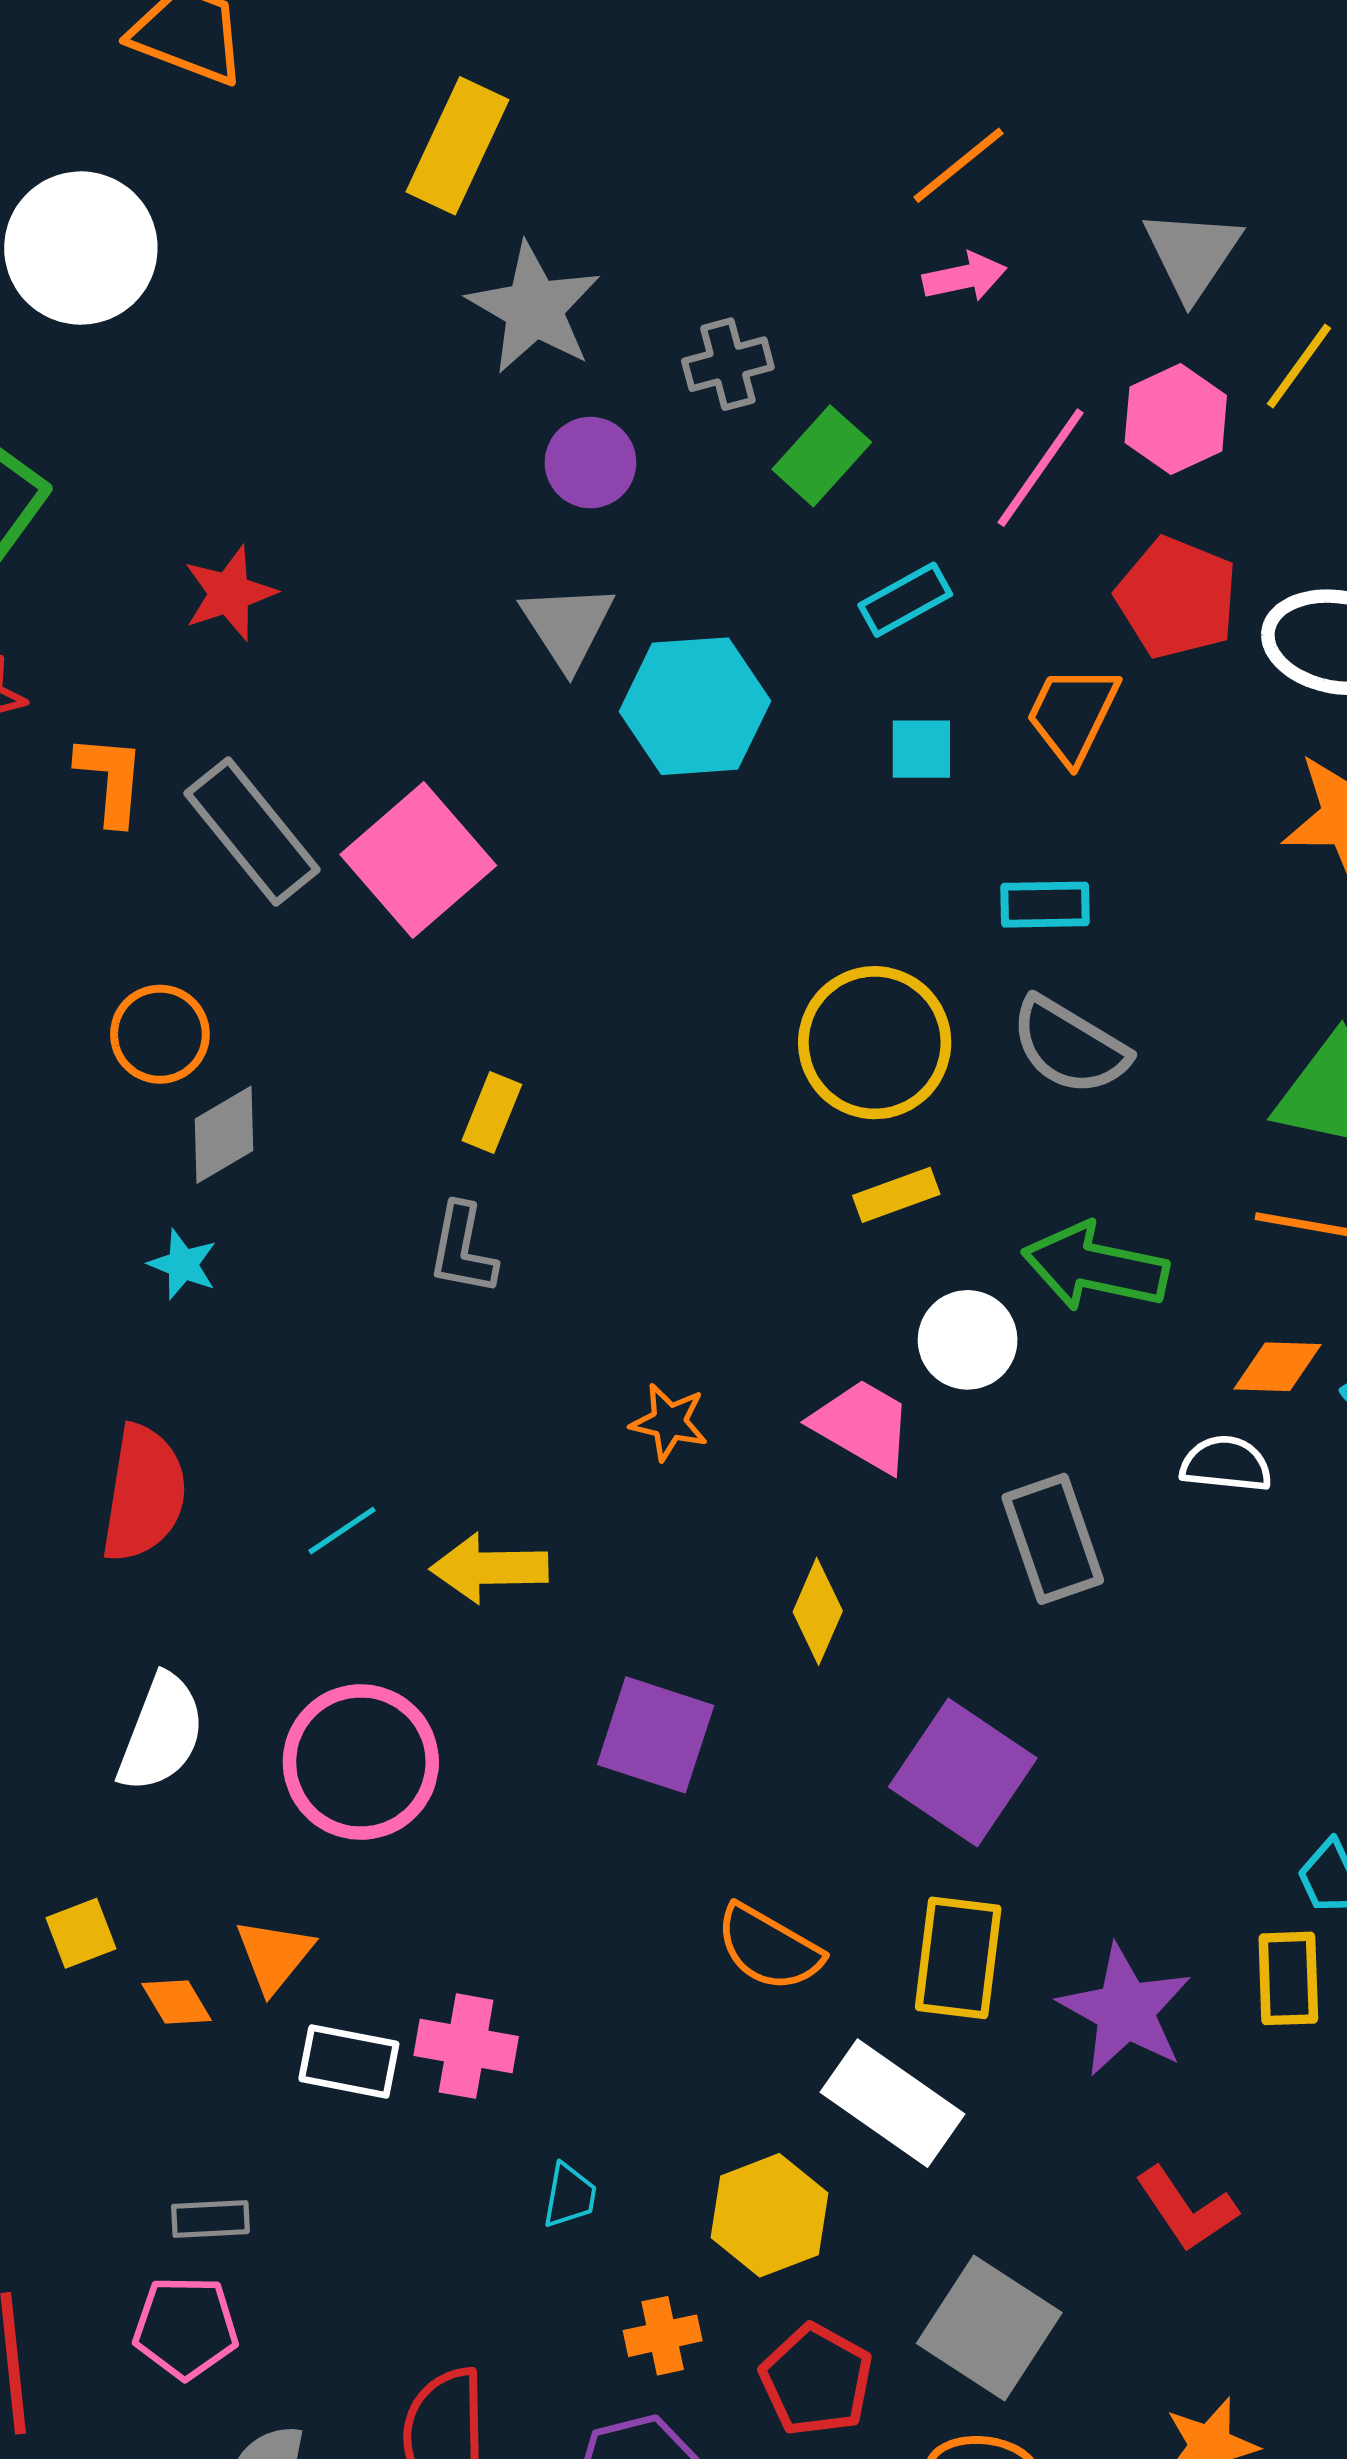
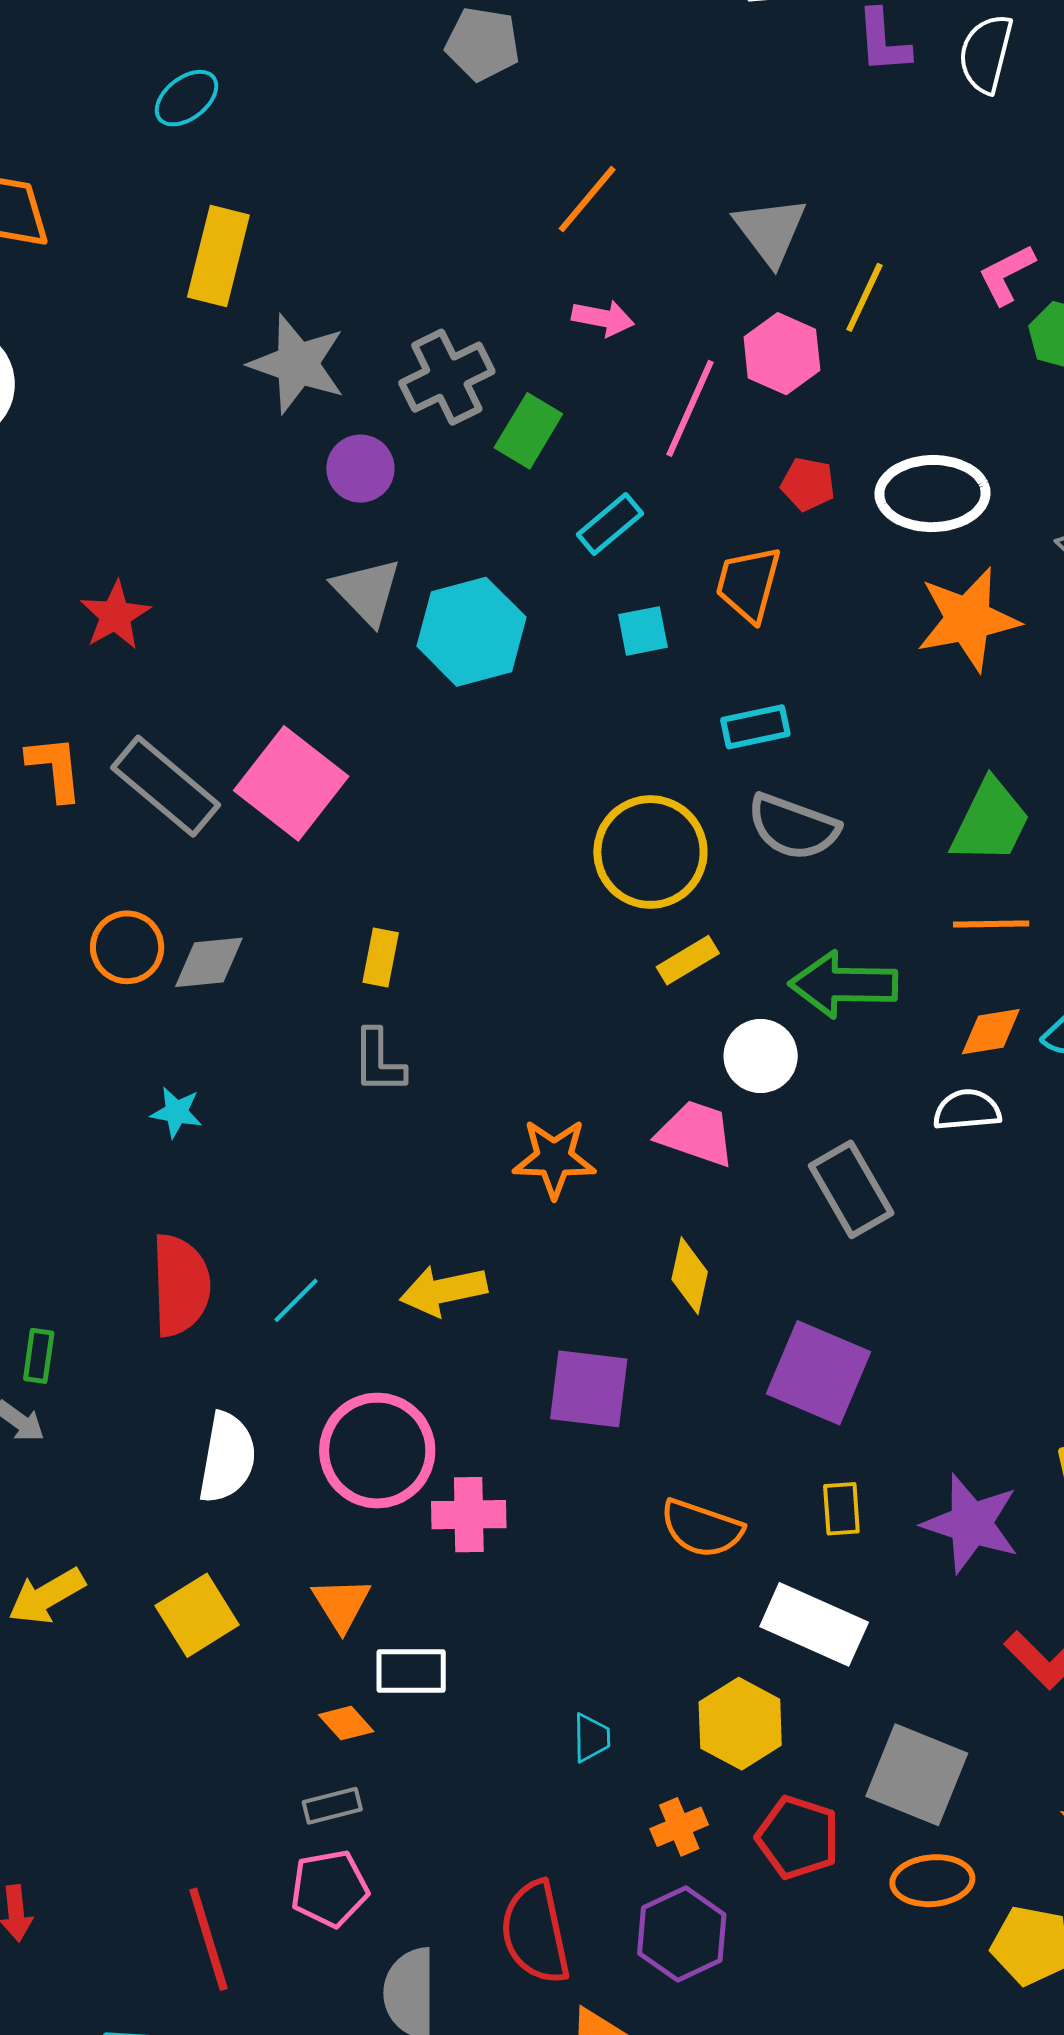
pink arrow: (965, 277) -> (603, 318), moved, turned 34
gray cross: (728, 364) -> (447, 377), size x1.4
red pentagon: (1177, 598) -> (808, 484), size x0.6
gray diamond: (224, 1135) -> (209, 962), moved, turned 36
orange star: (669, 1422) -> (554, 1158), size x1.4
cyan line: (342, 1531) -> (296, 1300), moved
yellow square: (81, 1933) -> (197, 1615), size x1.5
yellow rectangle: (958, 1958) -> (841, 1509), size x0.6
orange diamond: (177, 2002) -> (346, 1723), moved
pink cross: (466, 2046) -> (469, 1515), moved

